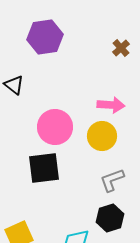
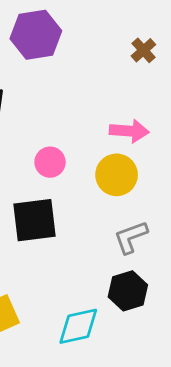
pink circle: (55, 127) -> (50, 162), size x0.6

